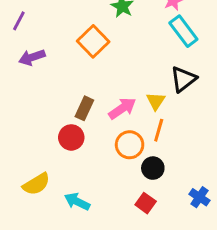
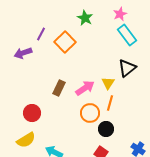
purple line: (19, 21) -> (41, 34), moved
red circle: (71, 137) -> (32, 113), moved

